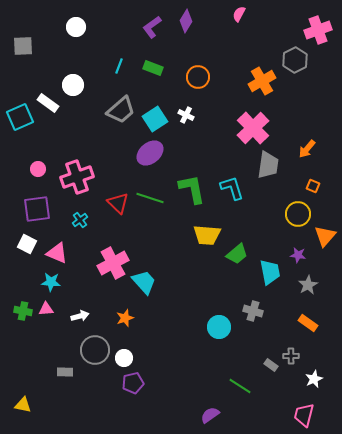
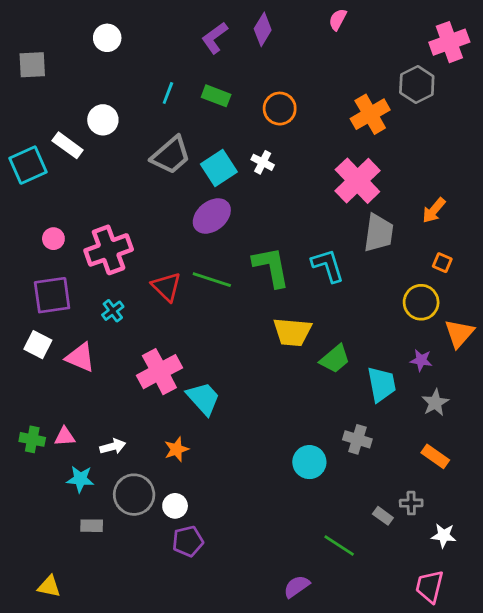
cyan star: (51, 282) -> (80, 479), moved
white star: (314, 379) -> (444, 536), turned 30
yellow triangle: (23, 405) -> (49, 586), moved

